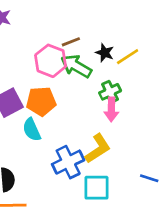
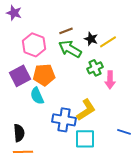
pink hexagon: (51, 61) -> (34, 45), moved
pink arrow: (111, 109) -> (110, 80), moved
blue cross: (68, 162) -> (64, 120), turned 35

